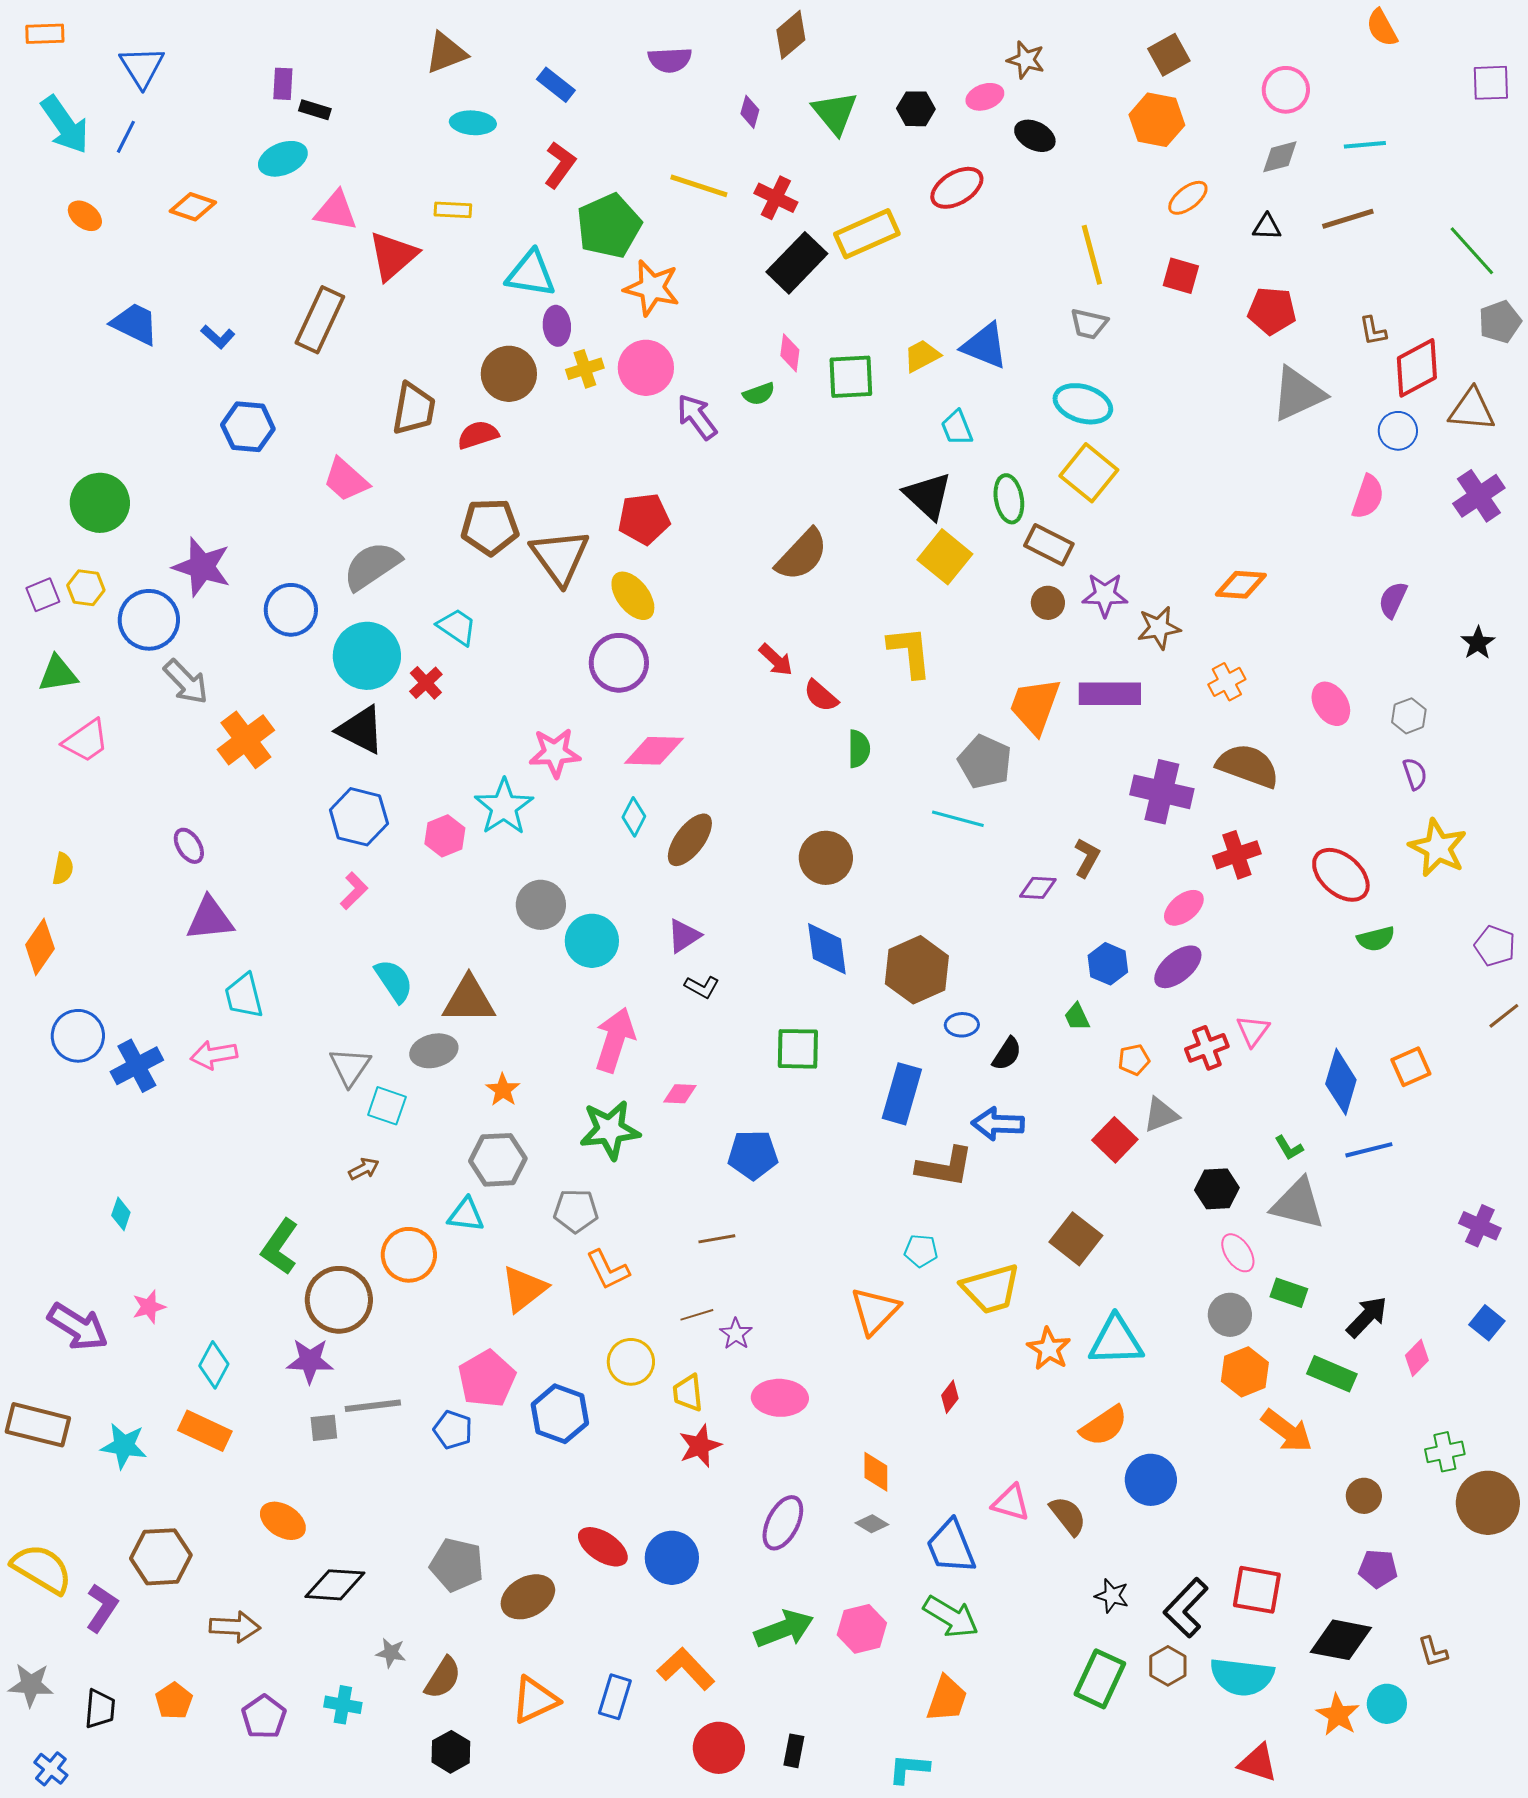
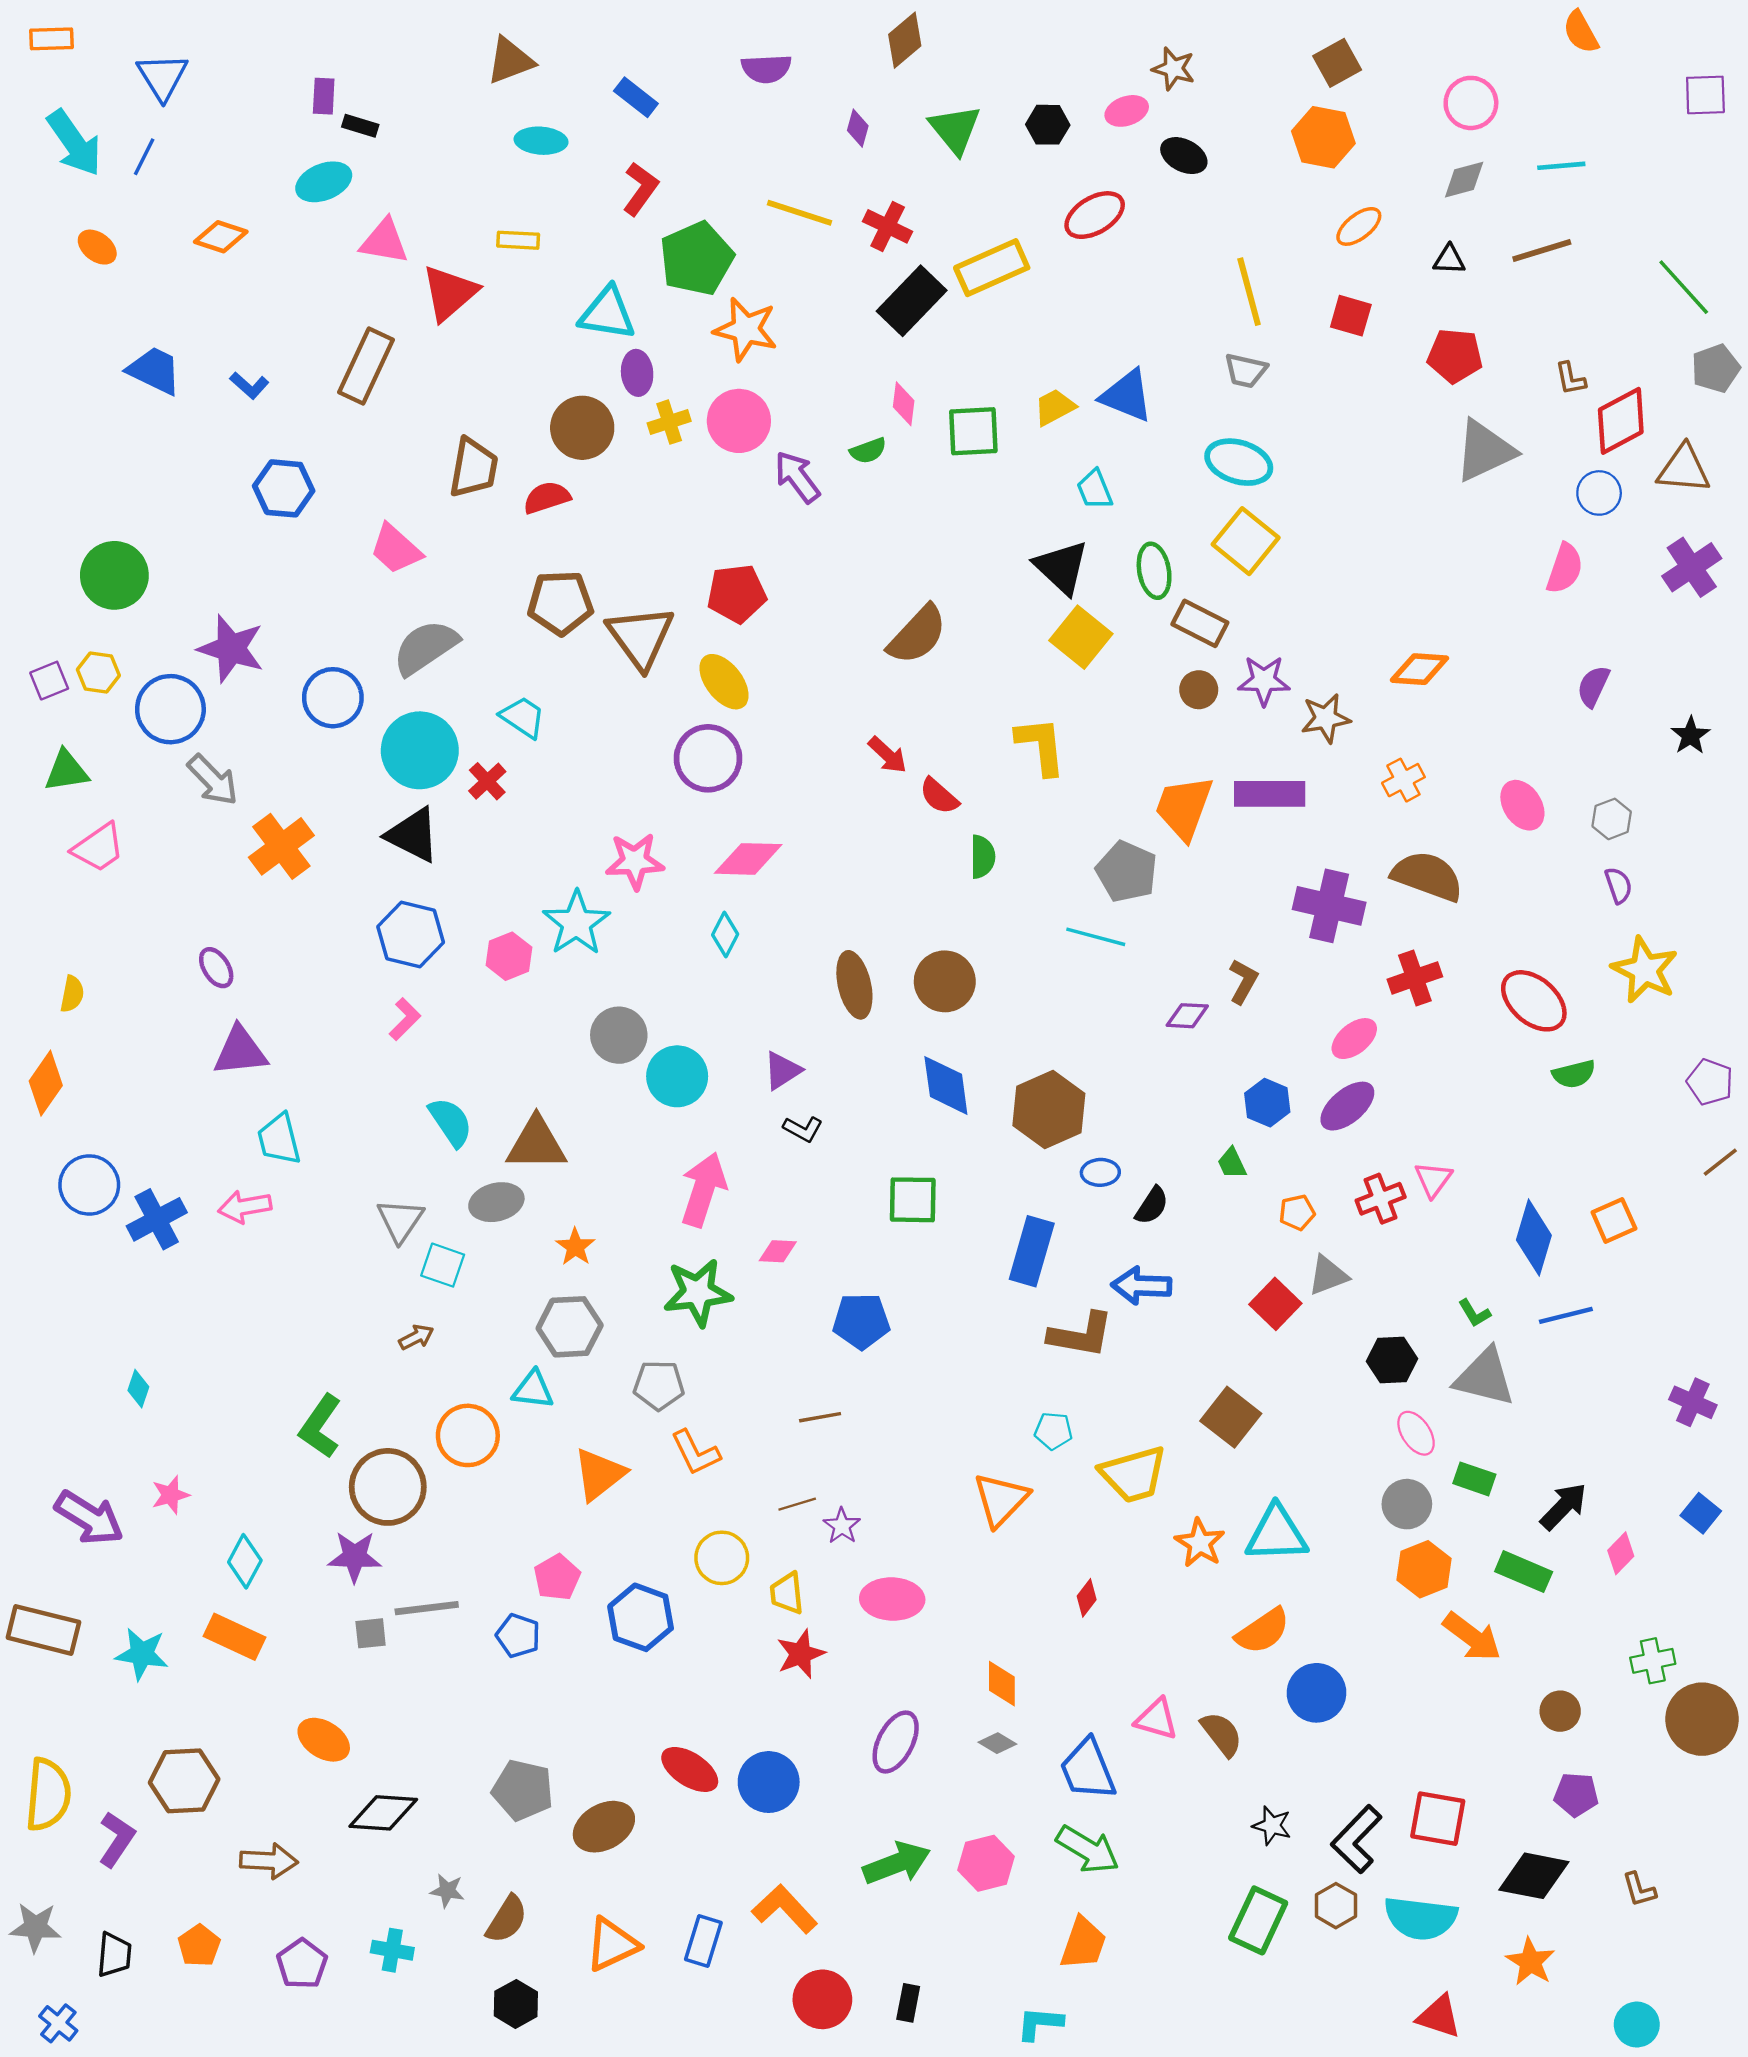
brown ellipse: (690, 840) -> (854, 985), moved, turned -50
pink pentagon: (487, 1379) -> (557, 1577), size x0.7
yellow semicircle: (42, 1569) -> (48, 1795), turned 64
cyan circle: (1387, 1704) -> (1637, 2025), moved

